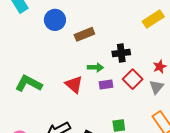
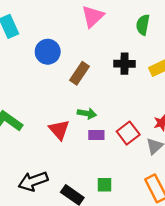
brown rectangle: (84, 34) -> (79, 73), turned -42
black cross: (121, 53) -> (125, 64), moved

